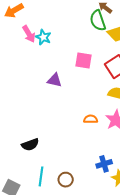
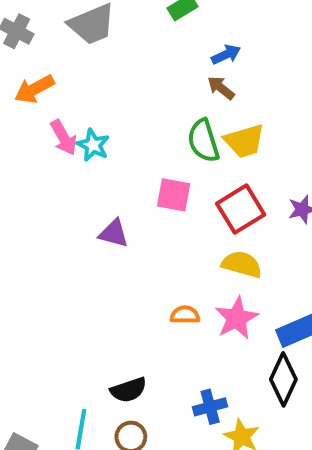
green semicircle: (98, 21) -> (203, 141), moved
black semicircle: (30, 145) -> (128, 390), moved

